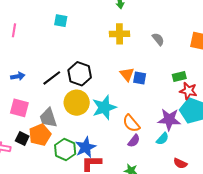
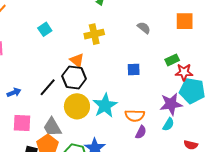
cyan square: (61, 21) -> (45, 29), turned -32
yellow cross: (119, 34) -> (94, 34), moved
orange triangle: (127, 74) -> (77, 60), moved
orange semicircle: (131, 123) -> (135, 116), turned -36

